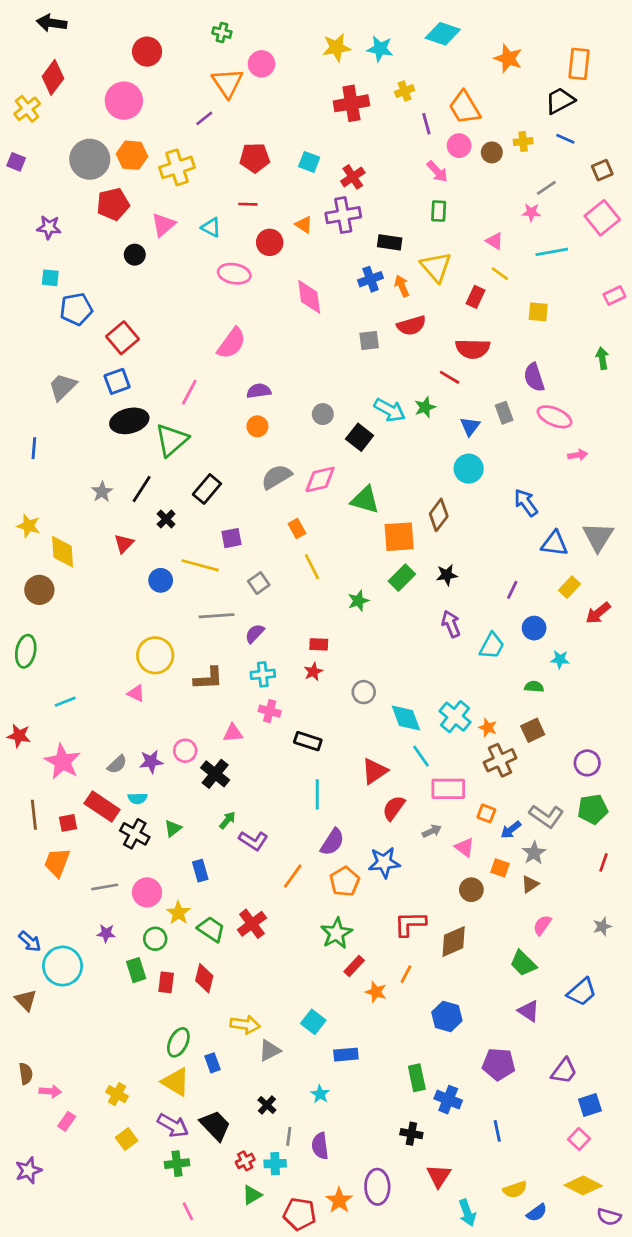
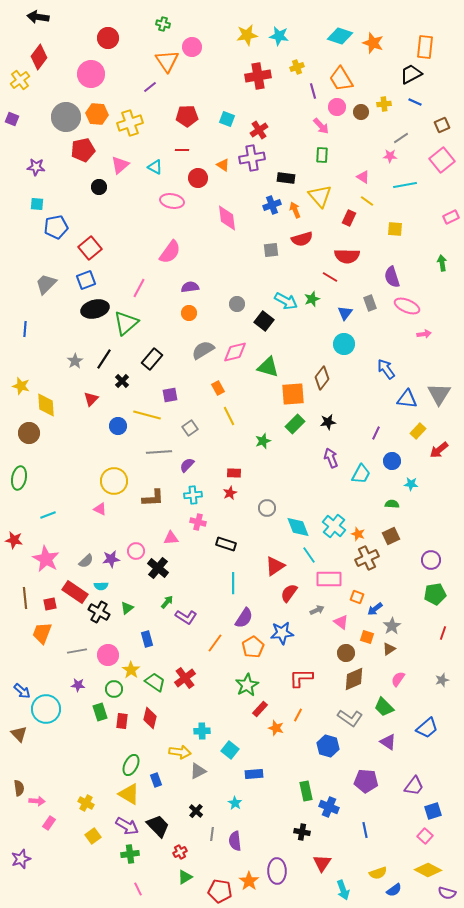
cyan diamond: (443, 34) -> (340, 36), moved
gray L-shape: (546, 816) -> (350, 718), moved
brown diamond: (454, 941) -> (354, 679), moved
cyan cross: (275, 1164) -> (202, 731), moved

